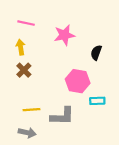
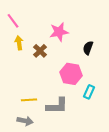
pink line: (26, 23) -> (13, 21), moved, turned 42
brown cross: (24, 70) -> (40, 51), moved
cyan rectangle: (97, 101) -> (89, 92), turned -64

